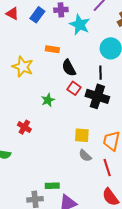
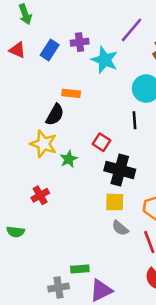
yellow star: (23, 67) -> (43, 144), moved
black semicircle: (69, 68) -> (55, 115), moved, turned -120
black cross: (97, 96) -> (120, 170), moved
red cross: (24, 127) -> (40, 195), turned 32

